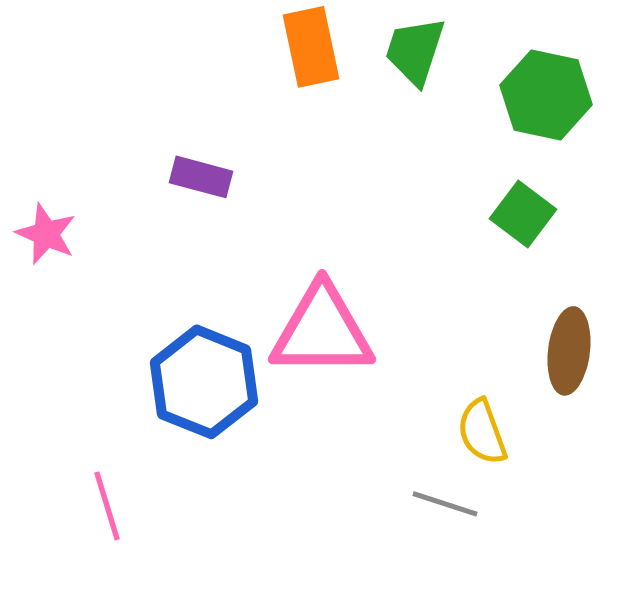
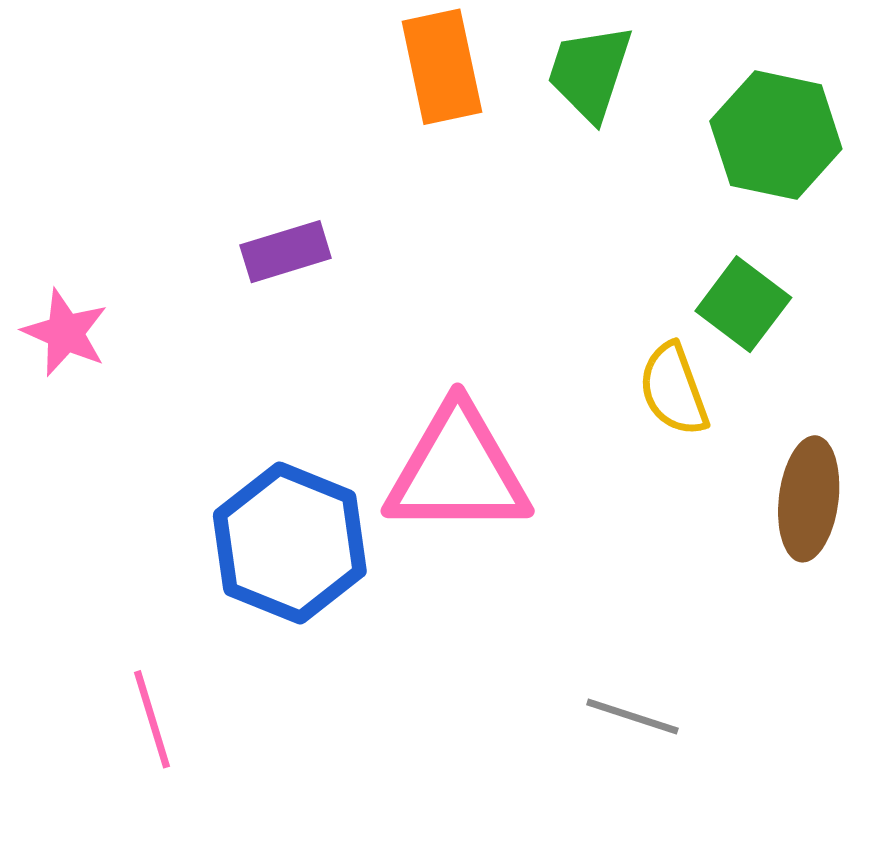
purple rectangle: (201, 177) -> (286, 252), turned -32
yellow semicircle: (482, 432) -> (674, 389), moved

